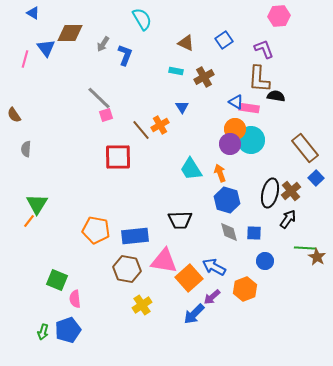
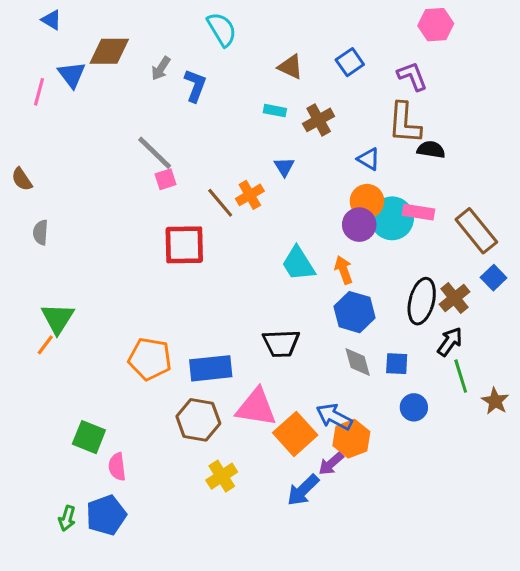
pink rectangle: (249, 108) -> (419, 212), moved
green line: (305, 248) -> (461, 376), moved, turned 70
orange hexagon: (245, 289) -> (351, 439), moved

